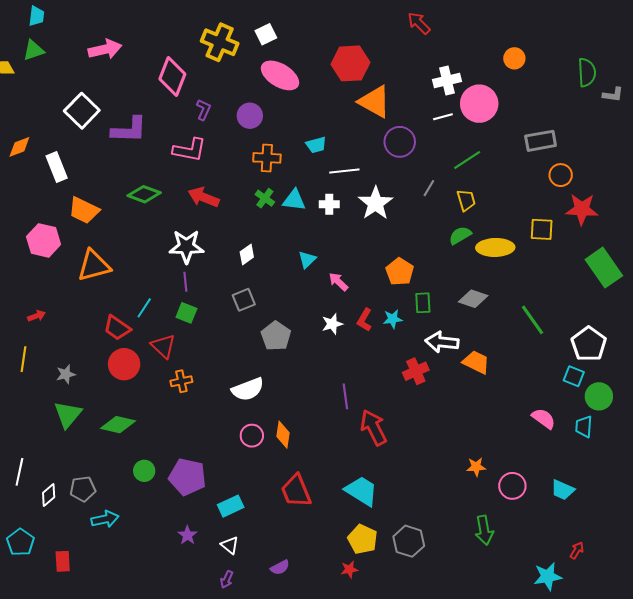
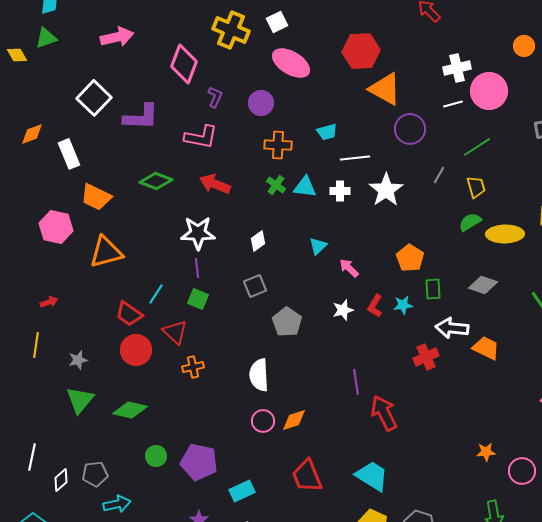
white semicircle: (248, 389) -> (259, 375), turned 108
orange diamond: (283, 435) -> (294, 420), turned 64

